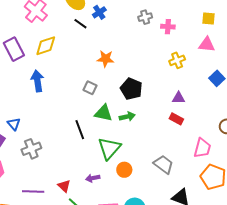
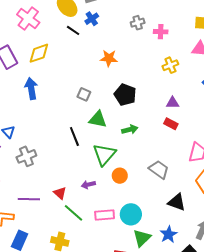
orange star: (105, 59) -> (109, 58), moved
green arrow: (127, 117) -> (130, 130), moved

